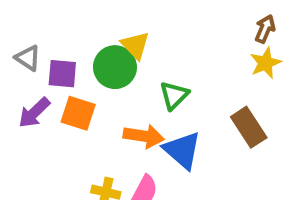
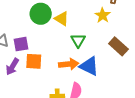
yellow triangle: (135, 45) -> (62, 19), moved
yellow star: (265, 63) -> (103, 15), moved
green circle: (115, 67) -> (41, 14), moved

